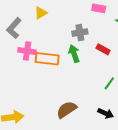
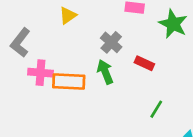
yellow triangle: (41, 13) -> (68, 15), moved
gray cross: (80, 33) -> (111, 42), turned -35

